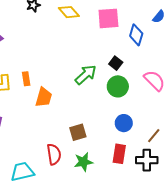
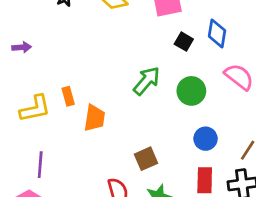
blue diamond: (136, 35) -> (217, 33), moved
black square: (116, 63) -> (184, 42), moved

